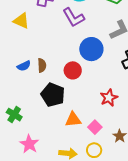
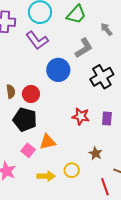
red circle: (73, 70) -> (31, 94), moved
red star: (109, 98) -> (81, 116), turned -30
pink square: (95, 127) -> (28, 150), moved

